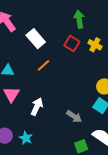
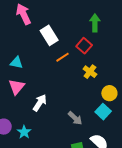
yellow cross: (95, 45) -> (90, 72), moved
orange line: (44, 65) -> (63, 57), moved

